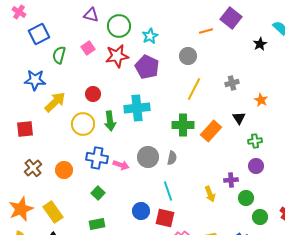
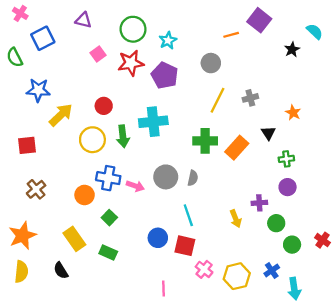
purple triangle: (91, 15) -> (83, 20), moved
green semicircle: (59, 55) -> (15, 57), moved, turned -42
gray cross: (232, 83) -> (250, 98), moved
orange circle: (64, 170) -> (85, 195), moved
yellow rectangle: (53, 212) -> (74, 239), moved
green rectangle: (97, 224) -> (108, 252), turned 35

